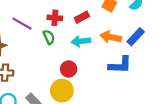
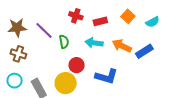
purple line: (22, 24) -> (44, 30), moved
green semicircle: (49, 37) -> (64, 42), moved
blue L-shape: (120, 65) -> (106, 76), moved

